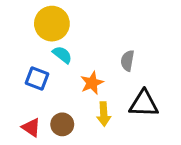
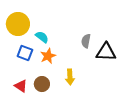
yellow circle: (52, 24) -> (18, 24), moved
orange star: (92, 83) -> (48, 56), moved
black triangle: (144, 104) -> (106, 52), moved

